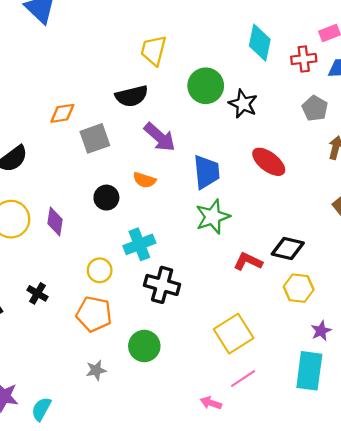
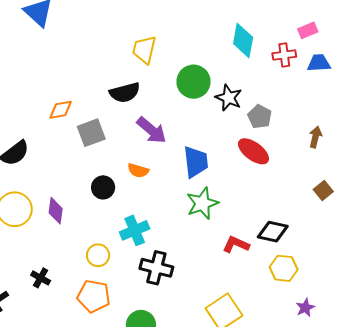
gray pentagon: (315, 108) -> (260, 117), moved

